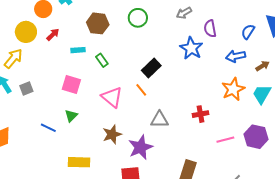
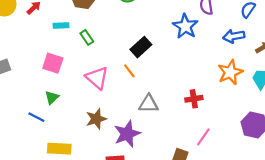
blue line: (48, 128) -> (36, 117), moved
pink line: (225, 140) -> (203, 137), moved, turned -42

